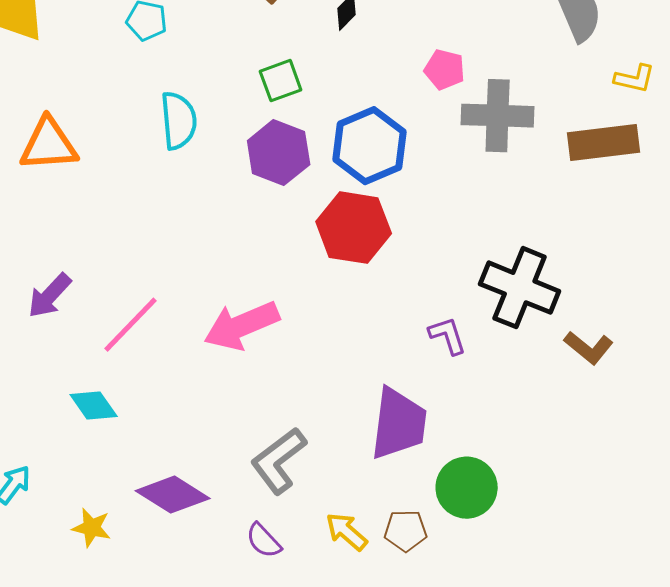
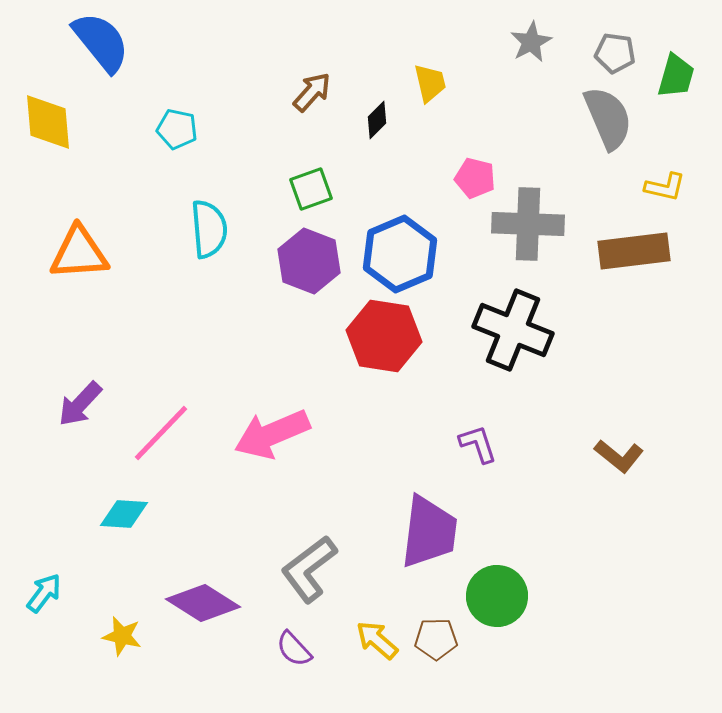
black cross: (520, 288) -> (513, 330), moved
cyan diamond: (94, 406) -> (124, 514), turned -51

